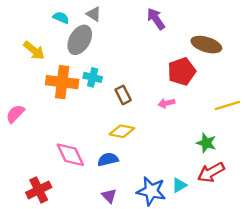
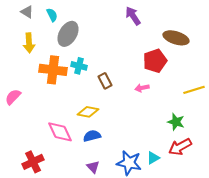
gray triangle: (94, 14) -> (27, 12), moved
cyan semicircle: (61, 18) -> (52, 15), turned 40
yellow arrow: (34, 50) -> (29, 43), turned 48
yellow diamond: (122, 131) -> (88, 112), moved

